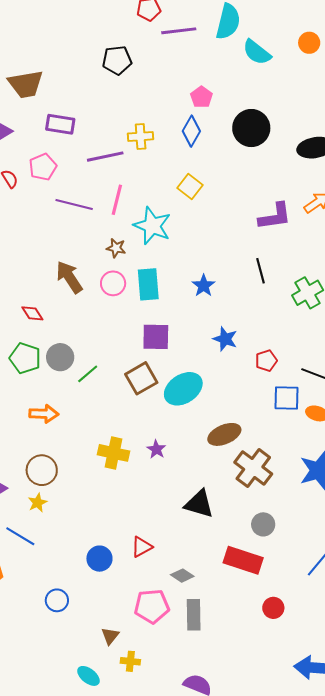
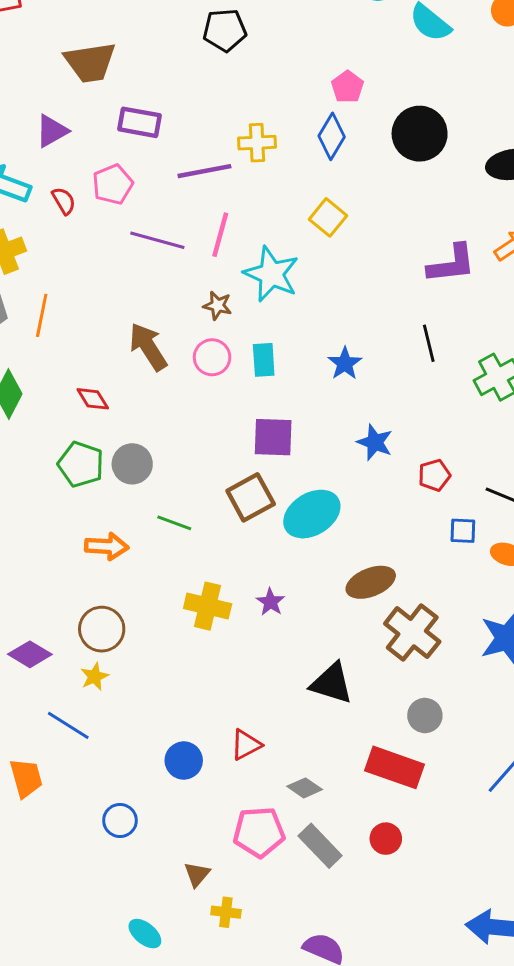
cyan rectangle: (148, 284) -> (264, 360), size x0.7
green line: (88, 374) -> (174, 523), moved, turned 60
blue square: (286, 398) -> (463, 531), size x0.7
red circle: (273, 608) -> (386, 839), moved
gray rectangle: (194, 615) -> (320, 846), turned -44
cyan ellipse: (88, 676) -> (145, 934), moved

